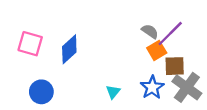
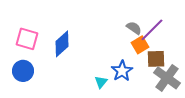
blue star: (152, 87) -> (122, 71), moved
blue circle: (41, 92) -> (23, 71), moved

